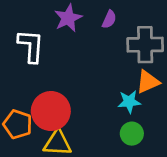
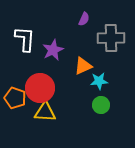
purple star: (68, 18) -> (53, 50), moved
orange triangle: (148, 82) -> (83, 66), moved

